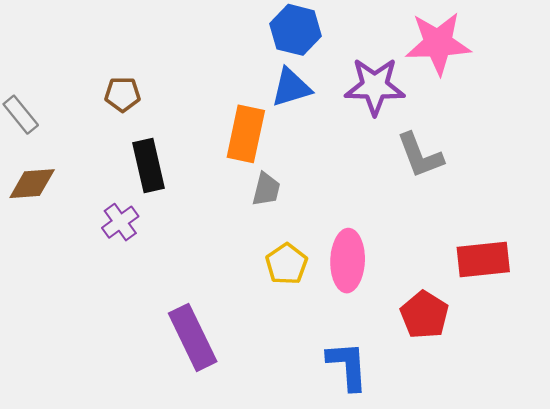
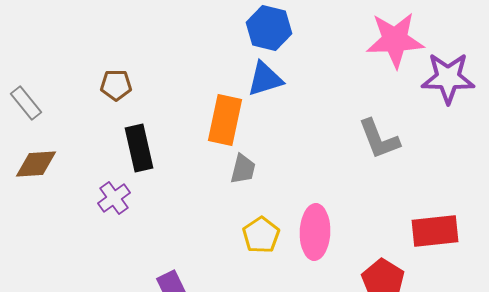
purple star: (375, 86) -> (448, 78), moved

